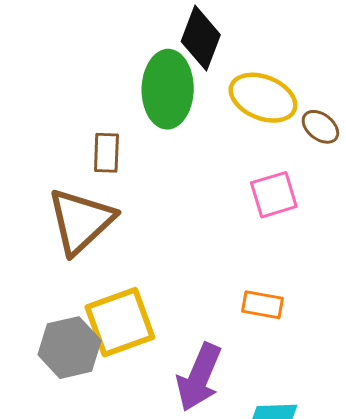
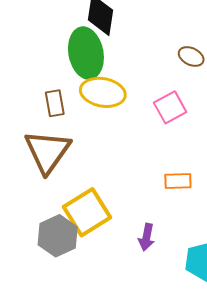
yellow ellipse: (263, 98) -> (103, 92), moved
purple arrow: (199, 377) -> (146, 237), size x0.6

